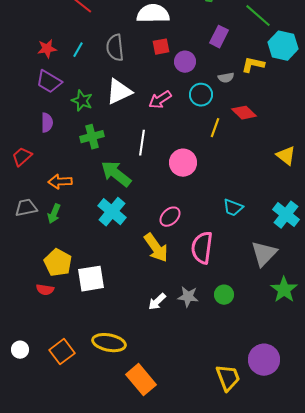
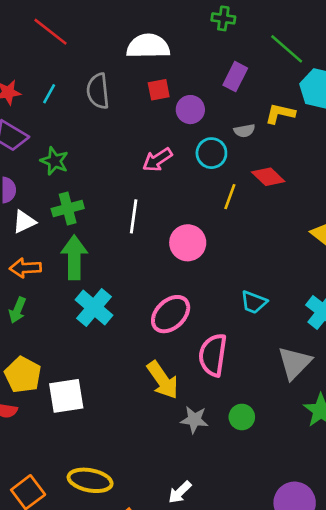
white triangle: (119, 92) -> (24, 222), moved, size x0.7
green arrow: (116, 174) -> (74, 257), moved, turned 52
pink ellipse: (170, 217) -> (171, 314), size x1.4
yellow arrow: (156, 248) -> (163, 380), moved
white arrow: (157, 302) -> (180, 492), moved

